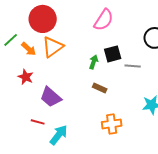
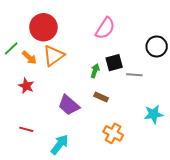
purple trapezoid: (51, 97) -> (69, 105), moved
red line: (38, 122) -> (26, 129), moved
orange cross: (112, 124) -> (113, 133), turned 36

